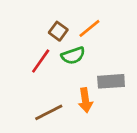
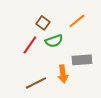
orange line: (89, 28) -> (77, 21), moved

